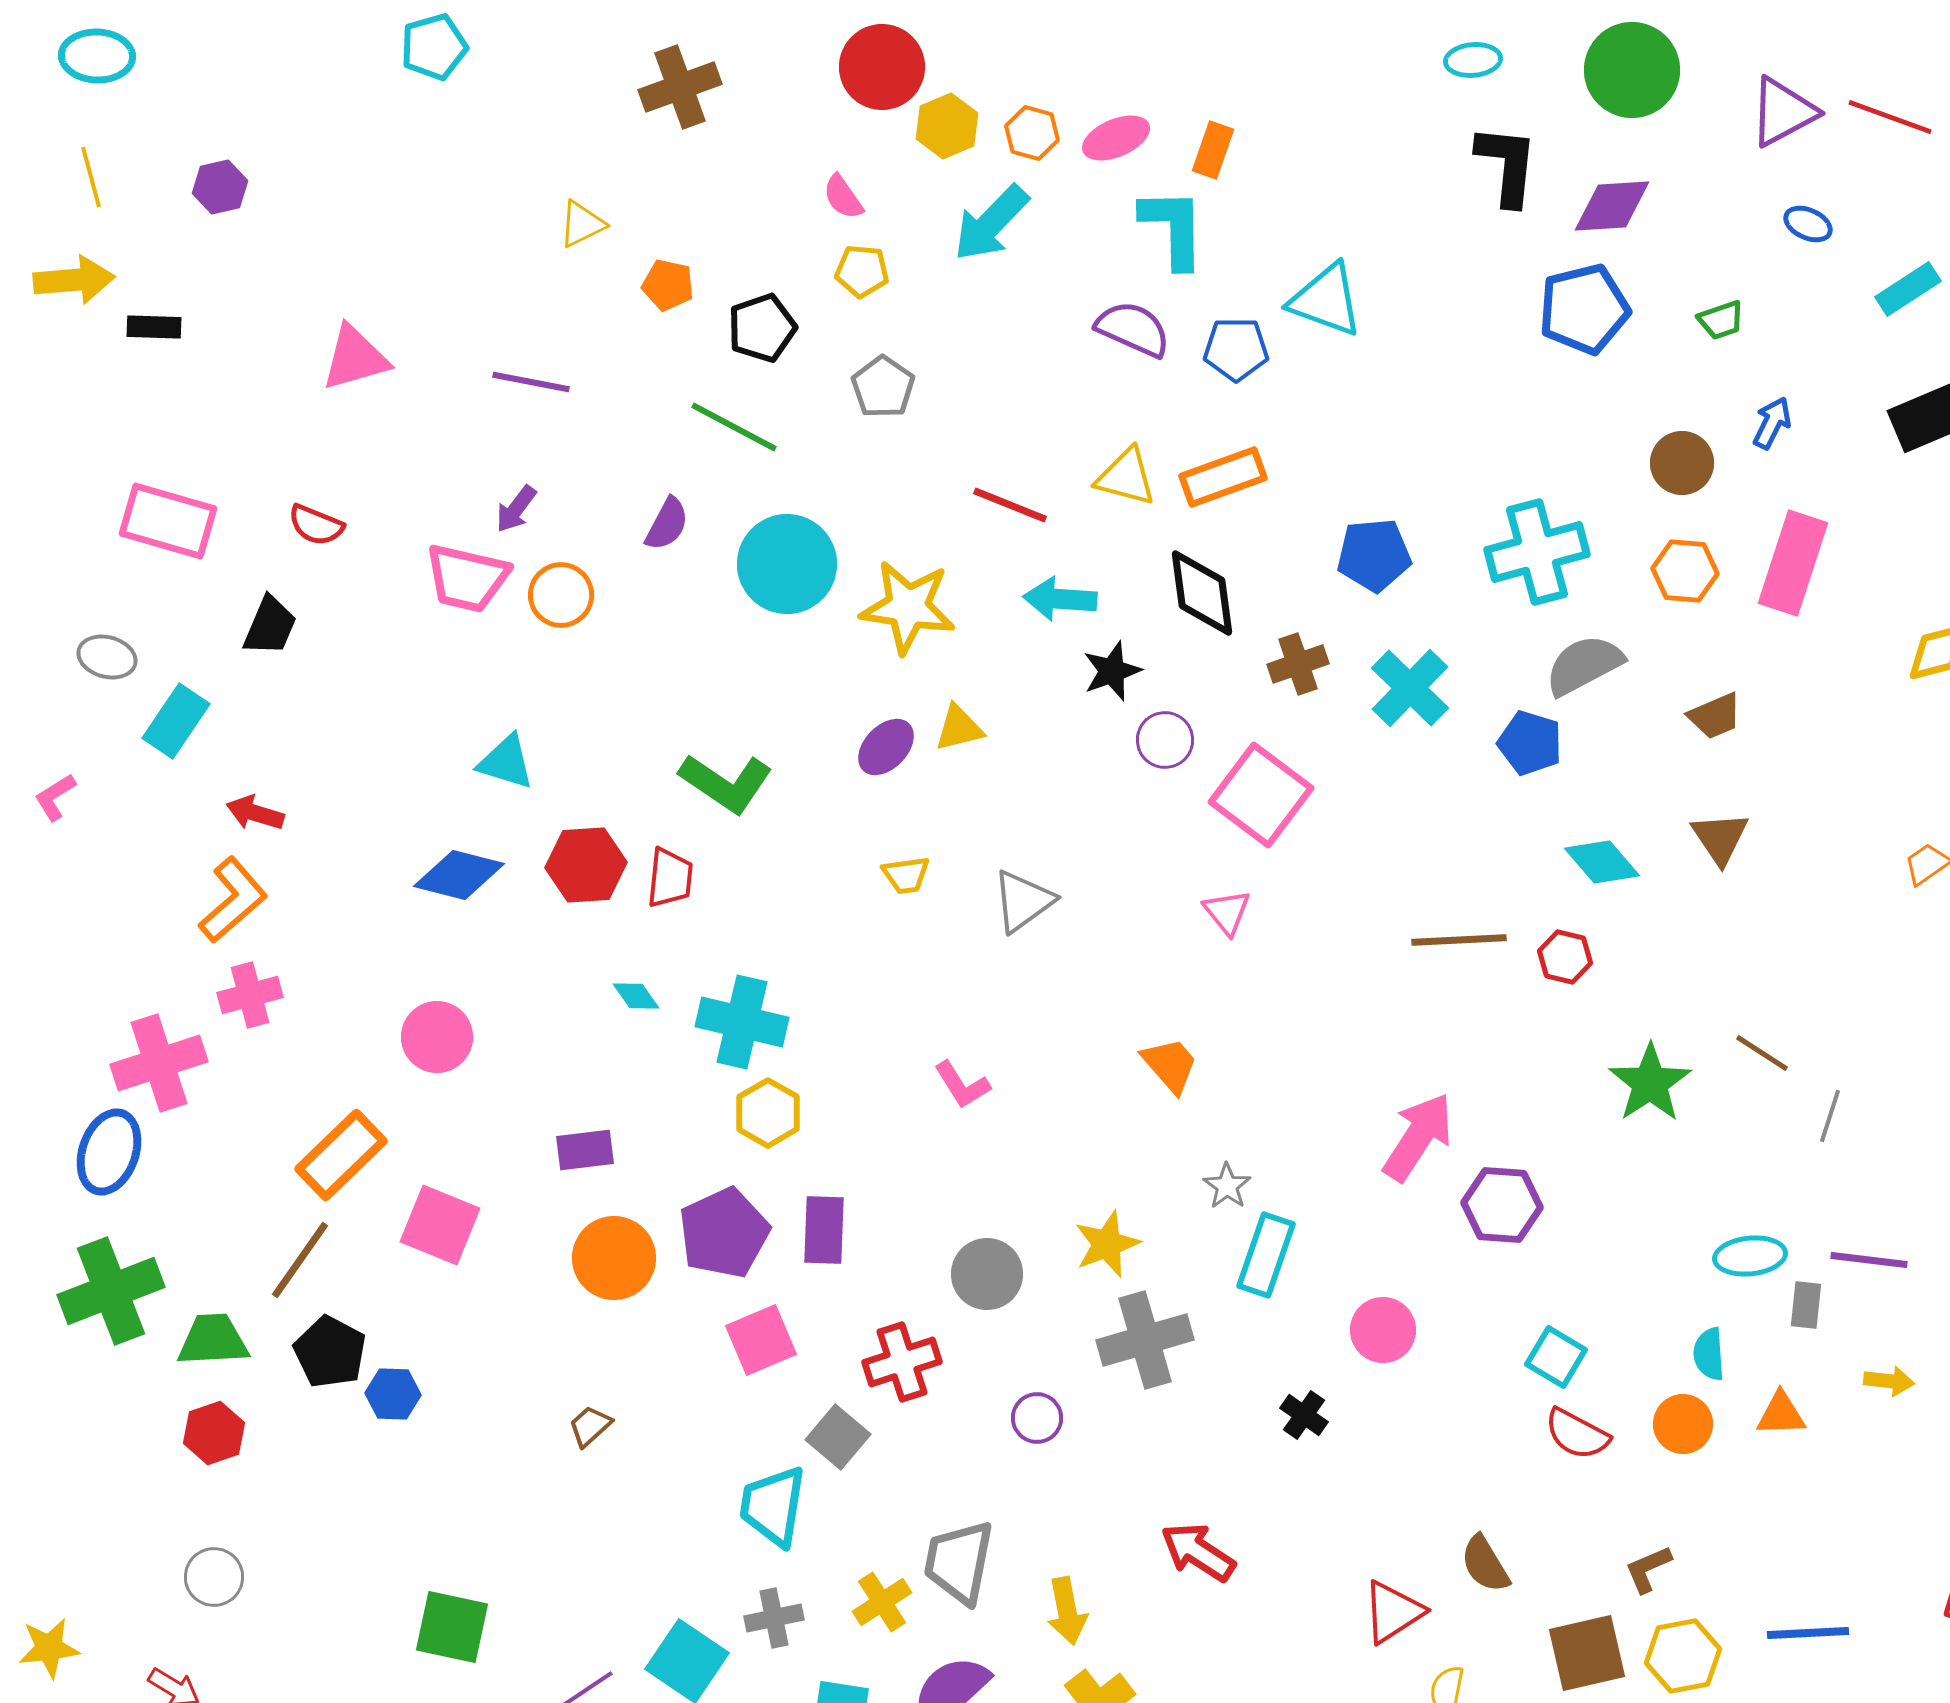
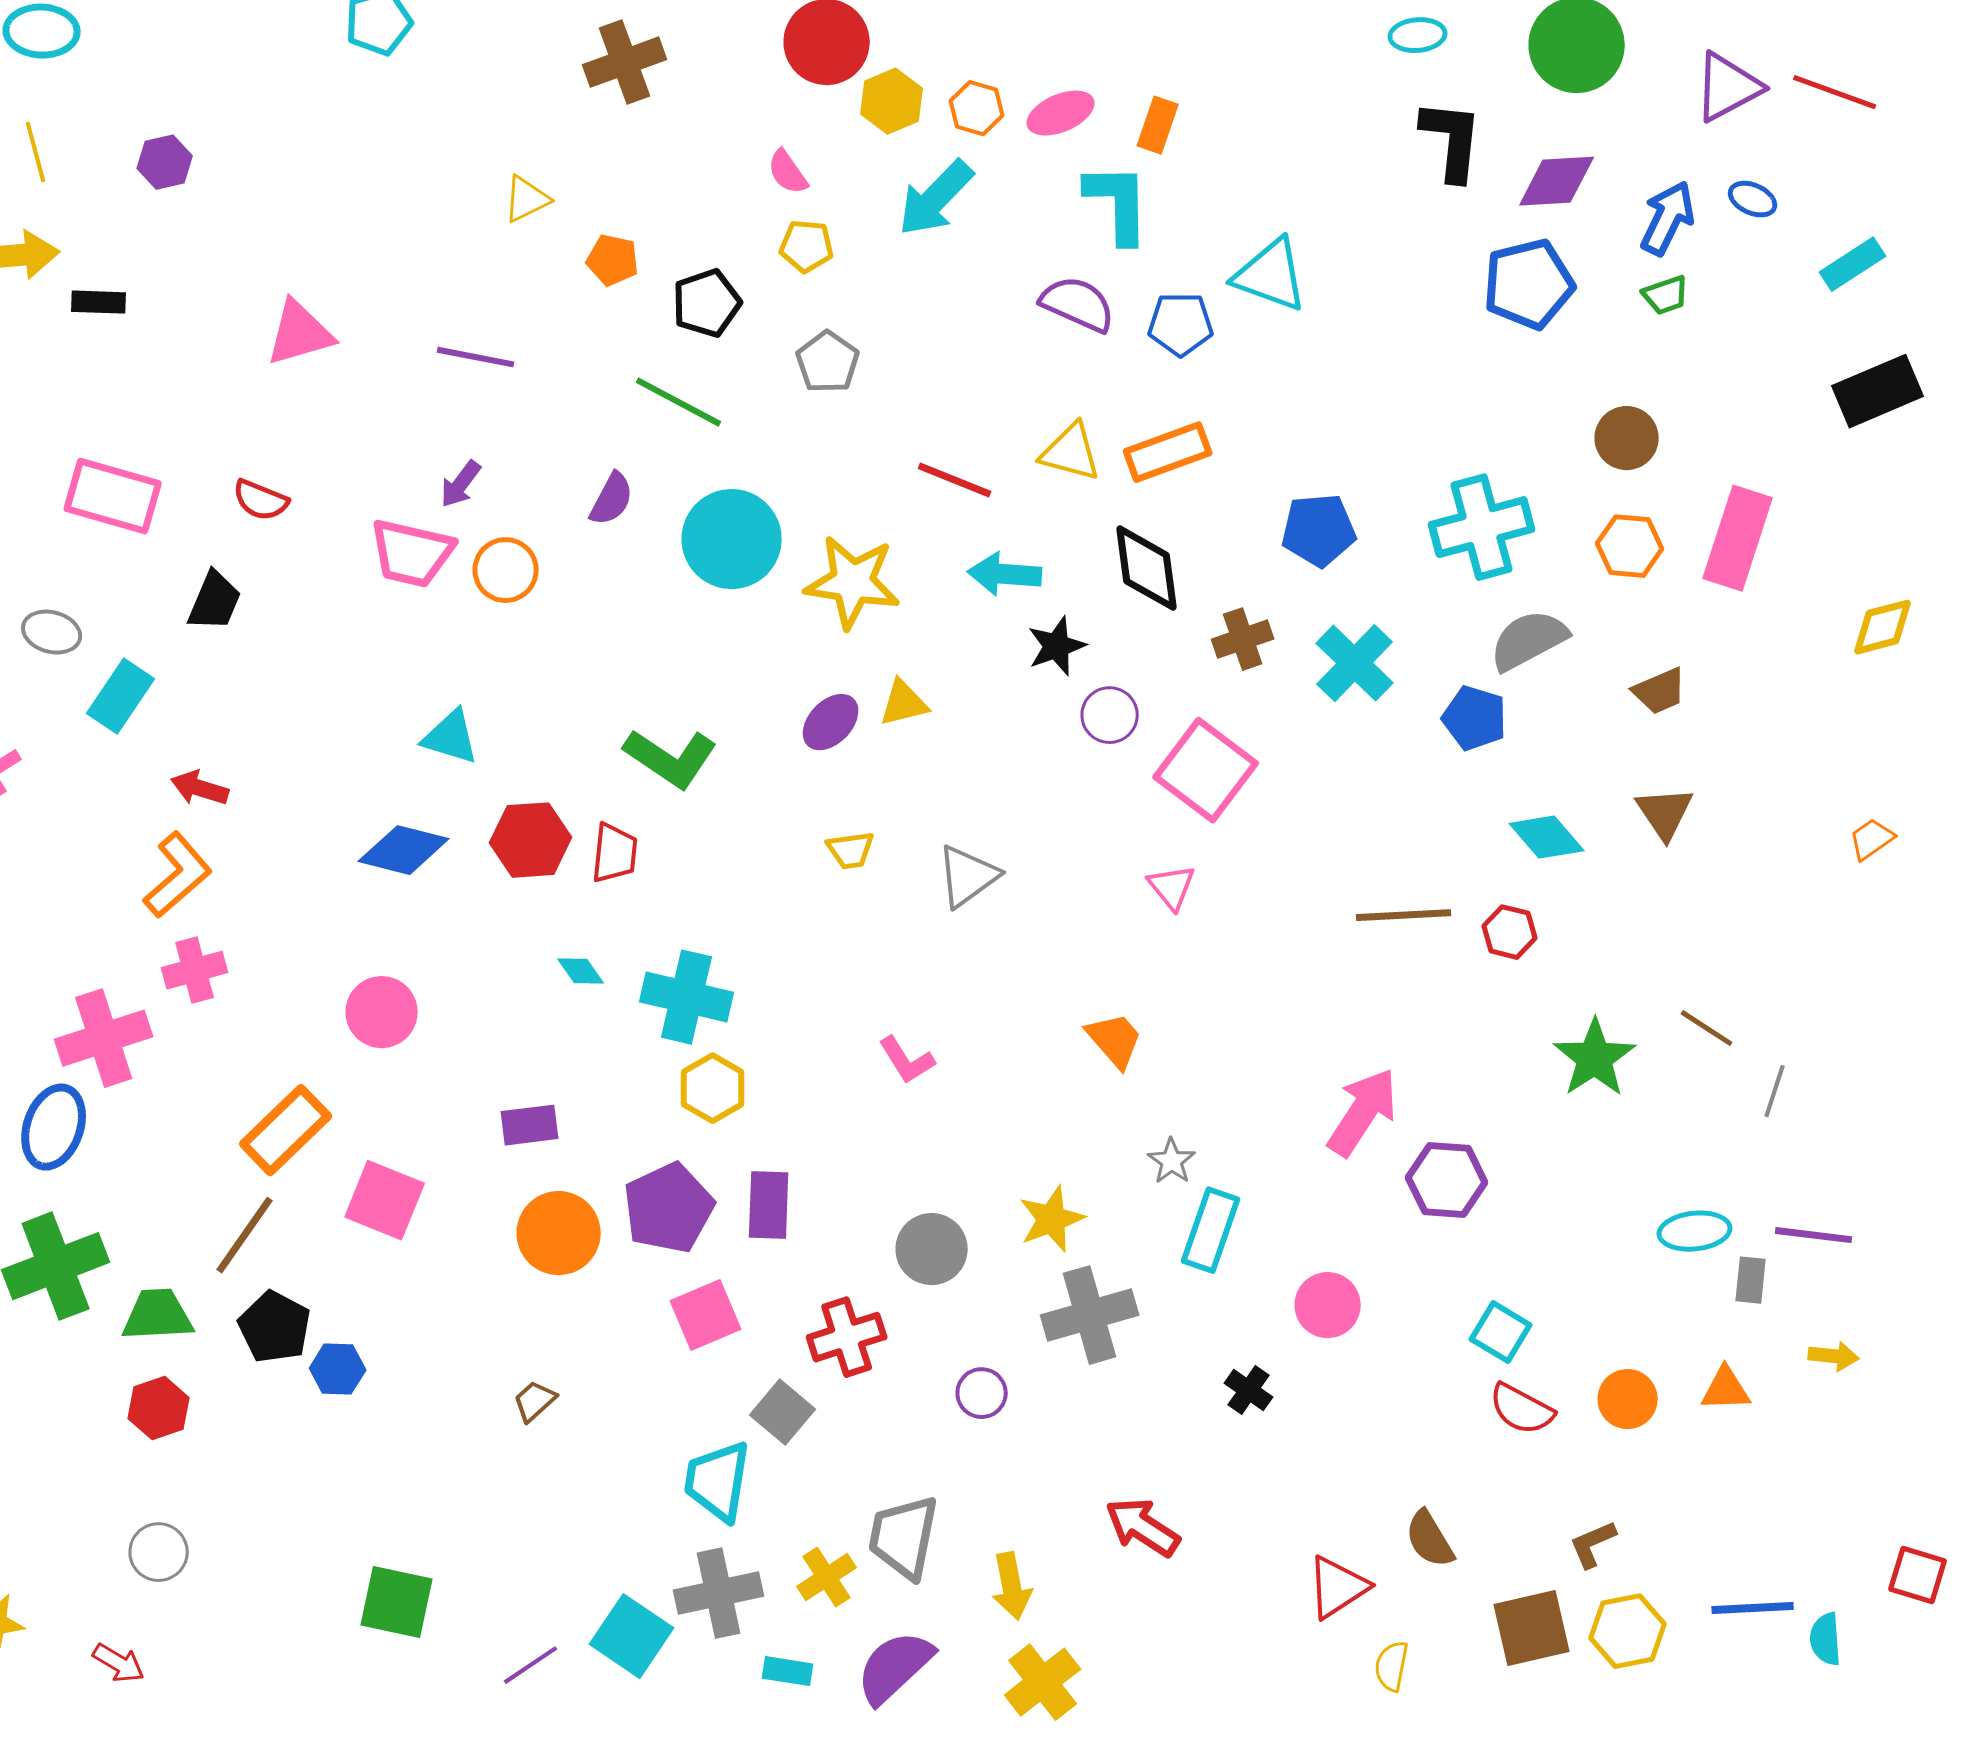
blue arrow: (1772, 423) -> (1668, 218), moved, size x1.4
cyan semicircle: (1709, 1354) -> (1826, 1639), moved
gray cross: (774, 1618) -> (719, 1593), size x1.5

